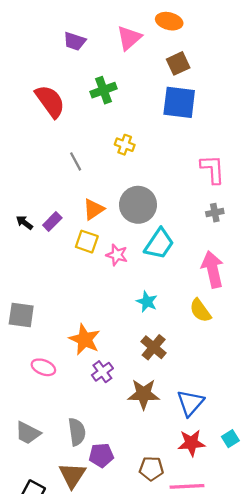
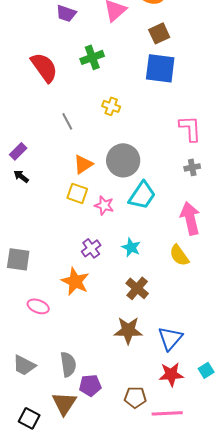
purple rectangle: (52, 221) -> (18, 151), moved
purple cross: (102, 372) -> (91, 248), moved

